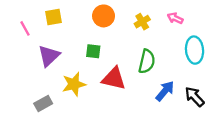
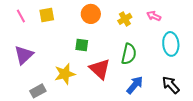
pink line: (25, 28) -> (21, 16), moved
purple triangle: (49, 56) -> (24, 55), moved
red triangle: (114, 78) -> (100, 69), turned 30
blue arrow: (165, 91) -> (135, 85), moved

